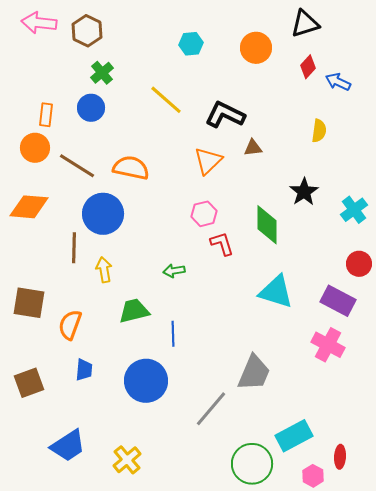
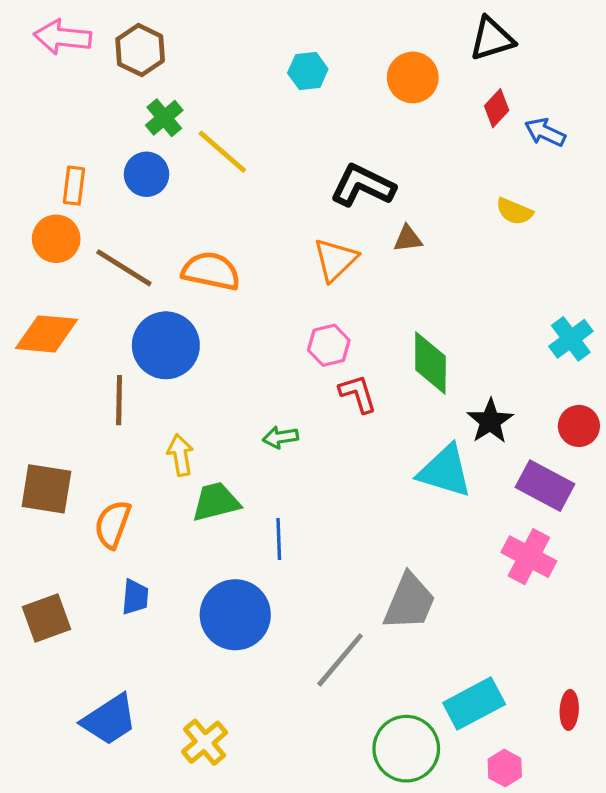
yellow line: (166, 100) -> (222, 152), moved
yellow semicircle: (319, 131) -> (514, 211), turned 105
black star: (304, 192) -> (490, 421), moved
yellow arrow: (104, 270) -> (180, 455), moved
red ellipse: (340, 457) -> (569, 710), moved

